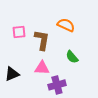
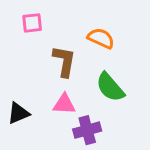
pink square: (19, 32) -> (32, 23), moved
green semicircle: (72, 57) -> (110, 87), size x1.5

